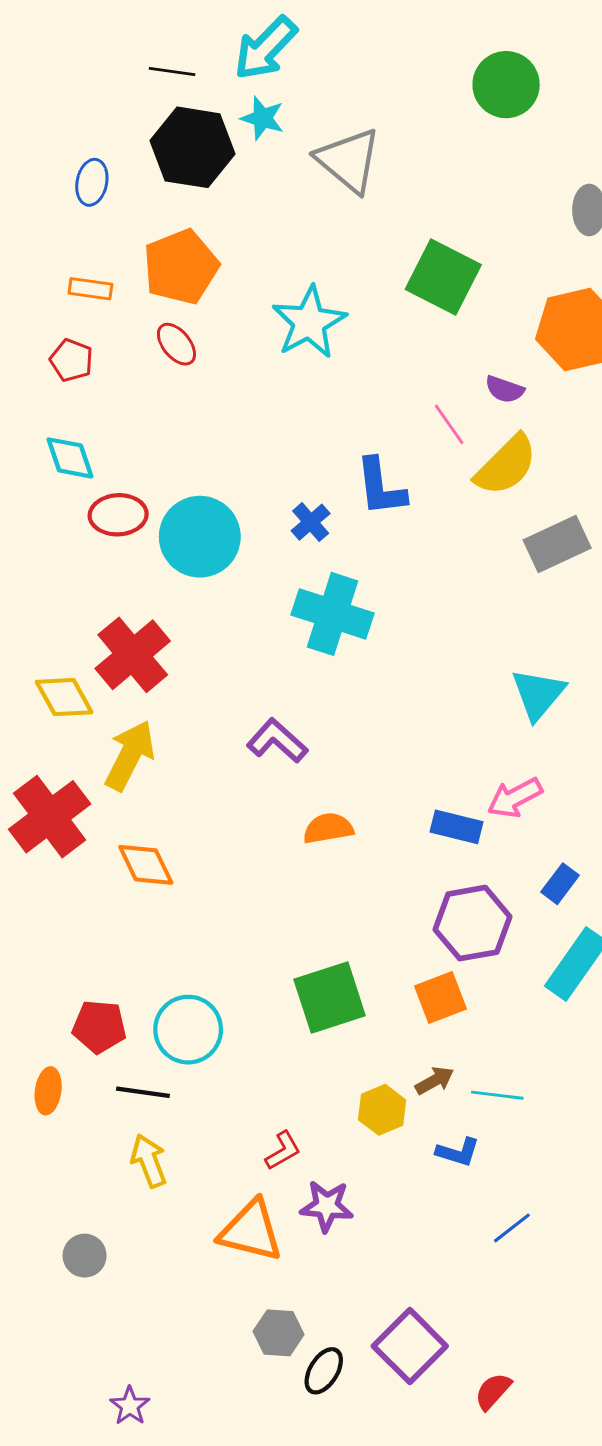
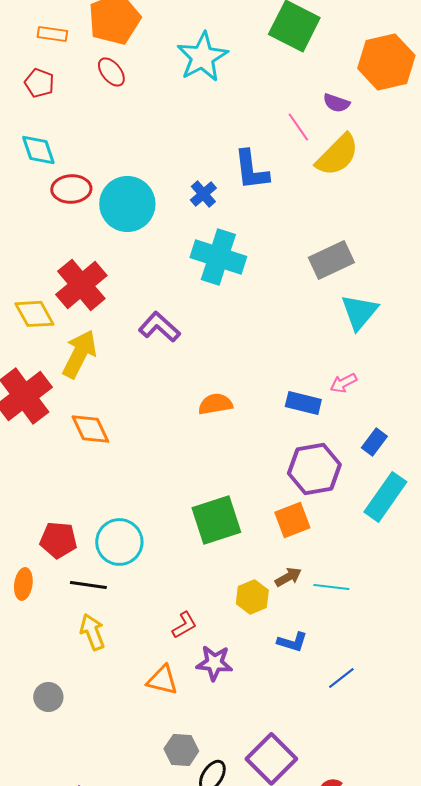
gray rectangle: (557, 544) -> (331, 260), moved
purple L-shape: (277, 741) -> (159, 327), moved
pink arrow: (515, 798) -> (343, 383), size x0.7
blue L-shape: (458, 1152) -> (292, 642), moved
orange triangle: (251, 1231) -> (162, 680), size x0.7

